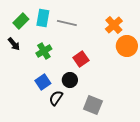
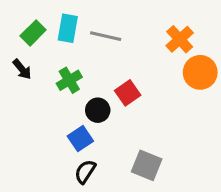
black circle: (70, 80) -> (98, 110), moved
blue square: (43, 82) -> (80, 139), moved
black semicircle: (56, 98) -> (85, 172), moved

